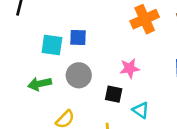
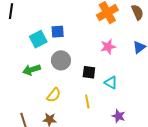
cyan square: (52, 45) -> (38, 39), turned -30
pink star: (130, 68) -> (108, 47), moved

